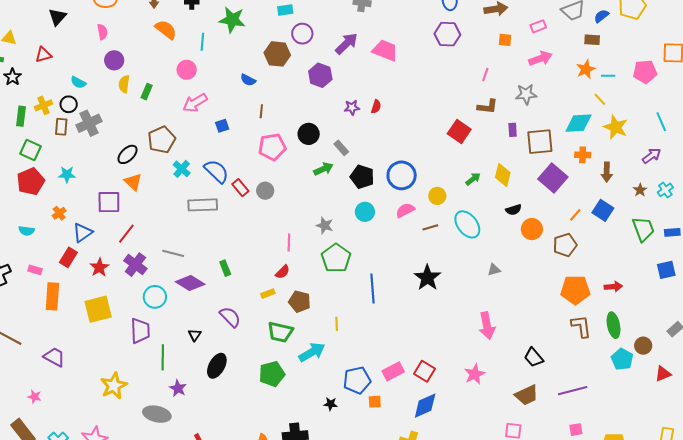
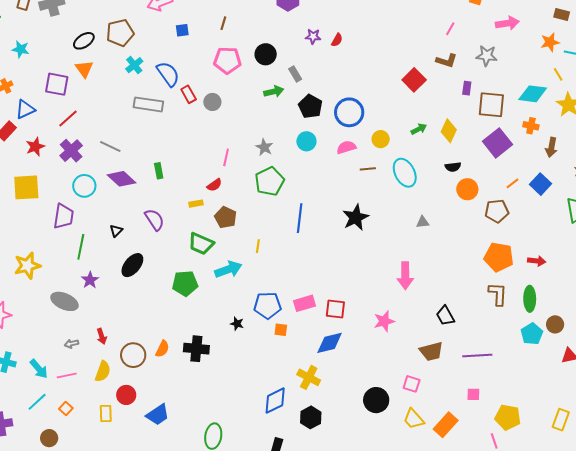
red square: (424, 371) -> (335, 309), turned -35

